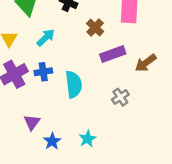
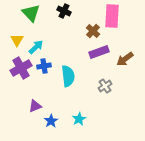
brown cross: (95, 28) -> (93, 31), moved
cyan arrow: (46, 38) -> (36, 47), moved
purple triangle: (32, 122) -> (35, 106), turned 32

